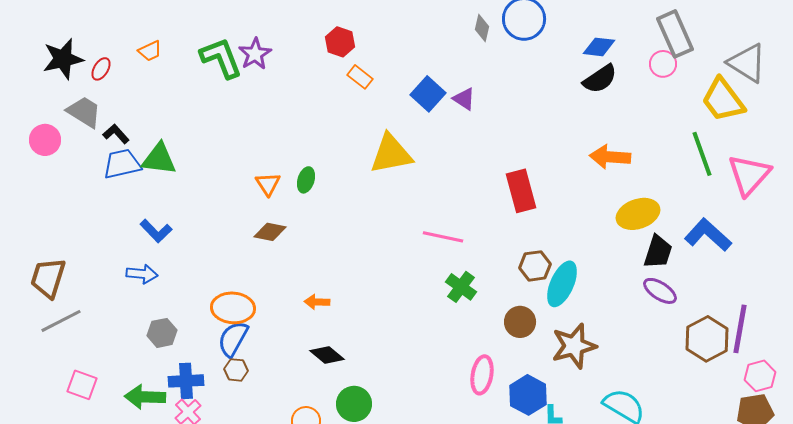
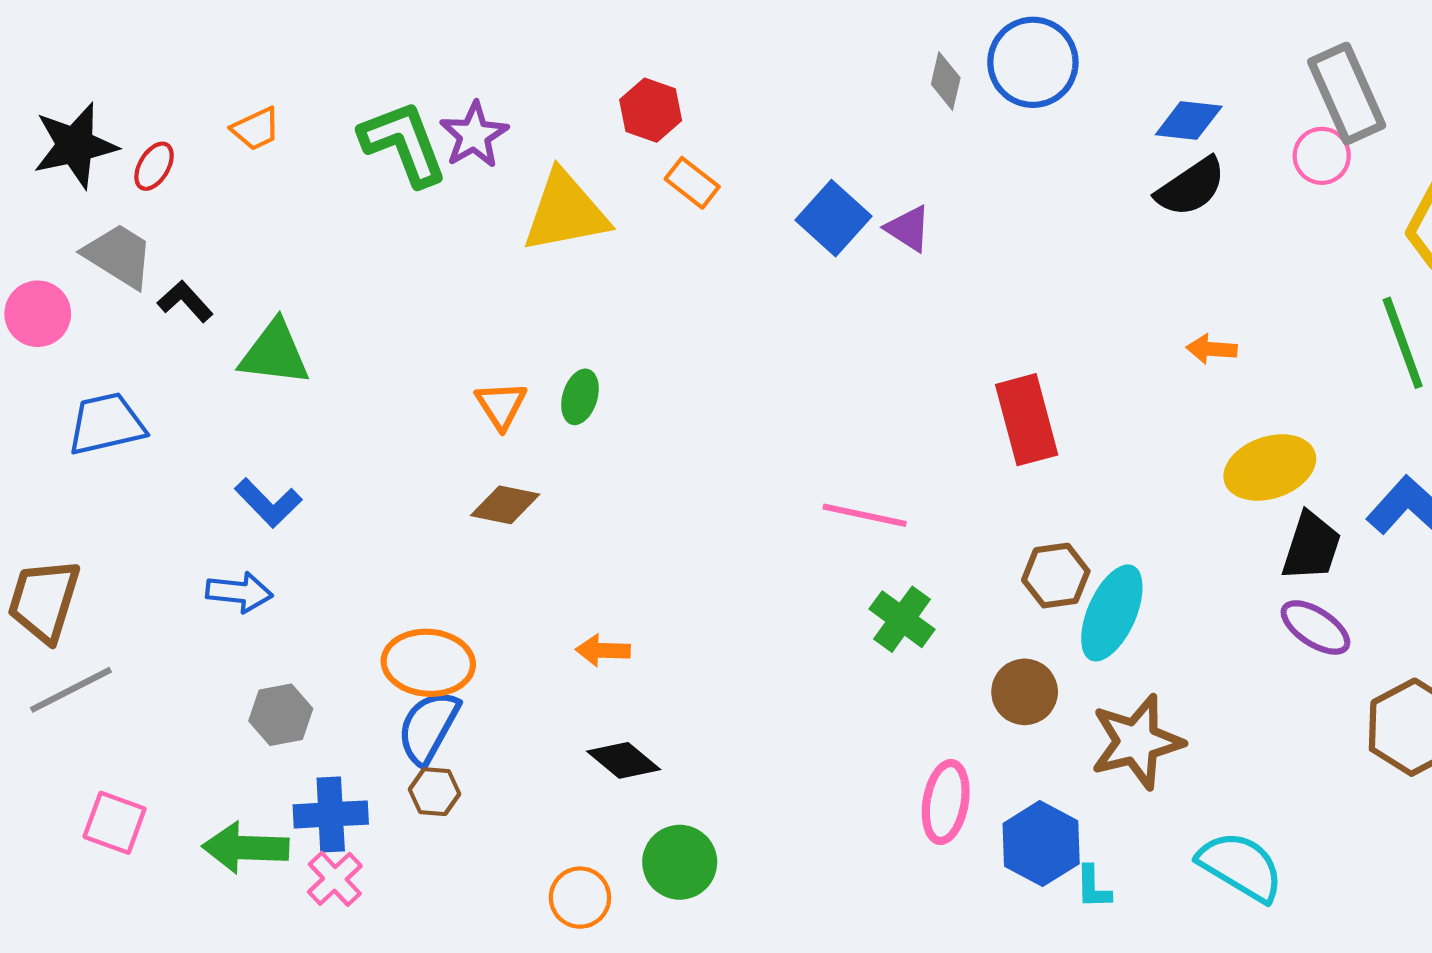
yellow triangle: (391, 154) -> (565, 212), moved
orange arrow: (610, 157) -> (1212, 349), size x0.6
blue trapezoid: (122, 164) -> (106, 424), moved

